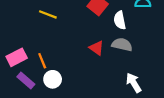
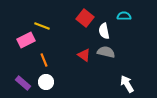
pink rectangle: (17, 57) -> (26, 40), moved
orange line: (42, 61) -> (44, 60), moved
white arrow: (134, 83) -> (127, 84), moved

